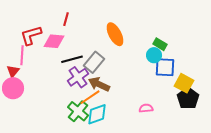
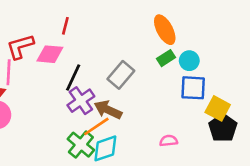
orange ellipse: (115, 34) -> (165, 30), moved
green rectangle: (160, 44) -> (166, 58), moved, turned -64
cyan circle: (154, 55) -> (189, 61), moved
black line: (72, 59) -> (73, 77), turned -50
gray rectangle: (94, 62) -> (121, 75), moved

